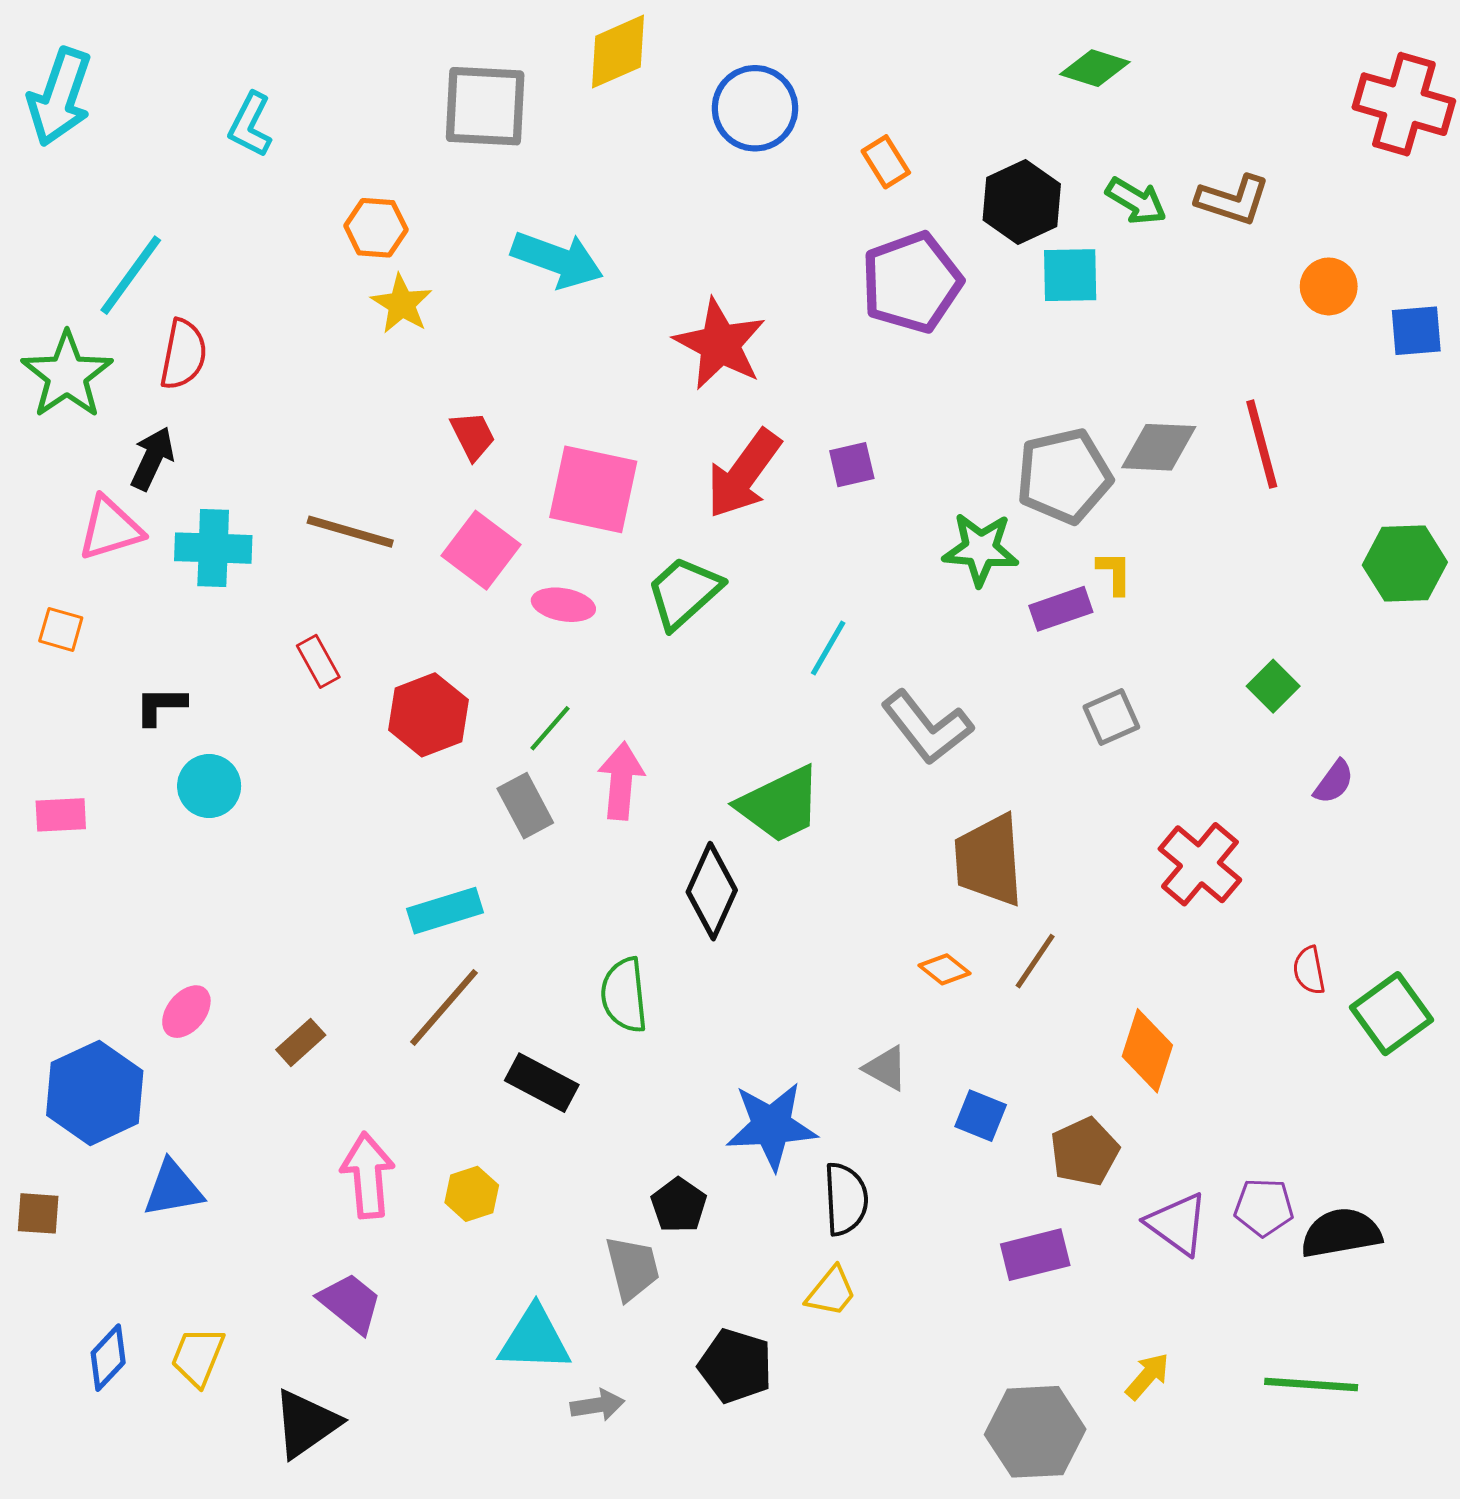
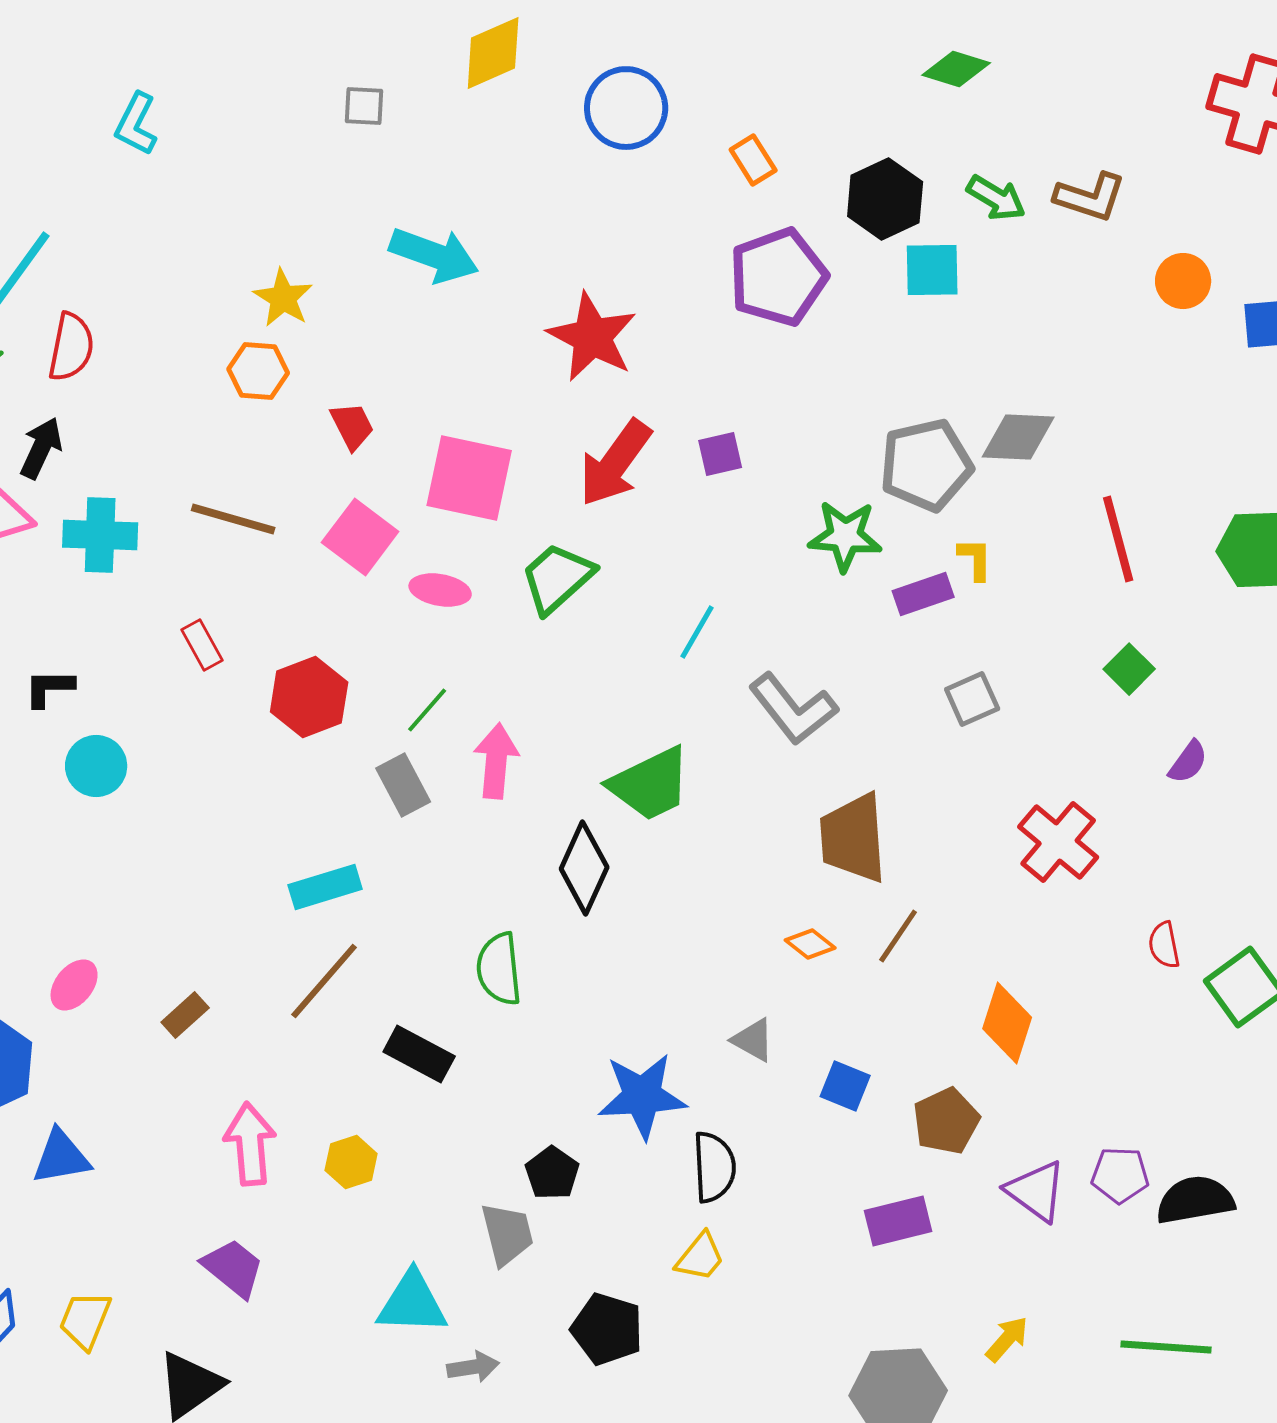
gray square: (485, 106) -> (364, 106), size x0.5
orange hexagon: (376, 228) -> (258, 371), moved
red line: (1262, 444) -> (1118, 539), moved

